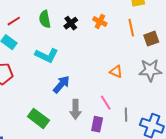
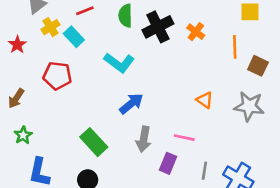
black cross: (71, 23) -> (158, 27), size x1.6
brown square: (151, 39) -> (258, 66), turned 35
pink line: (106, 103) -> (184, 138), turned -56
gray line: (126, 115) -> (204, 171), moved

